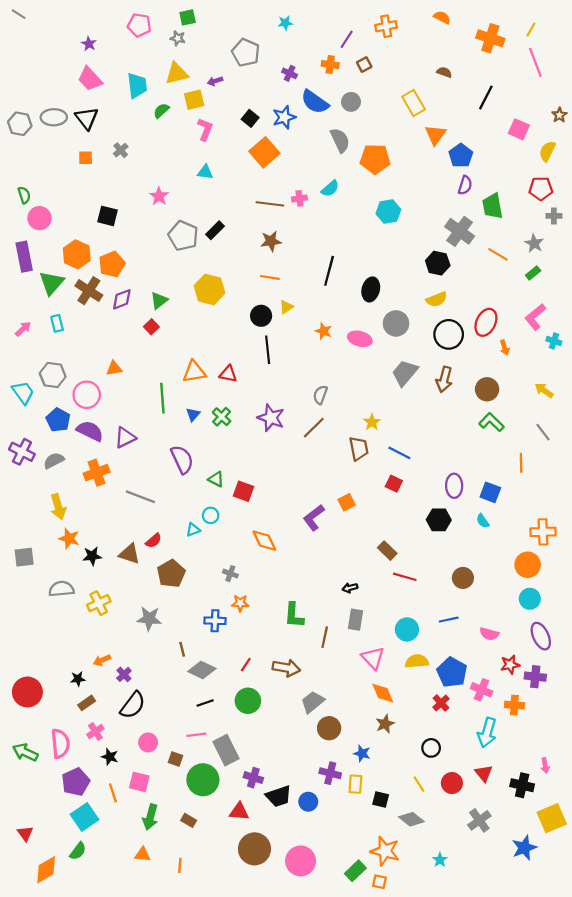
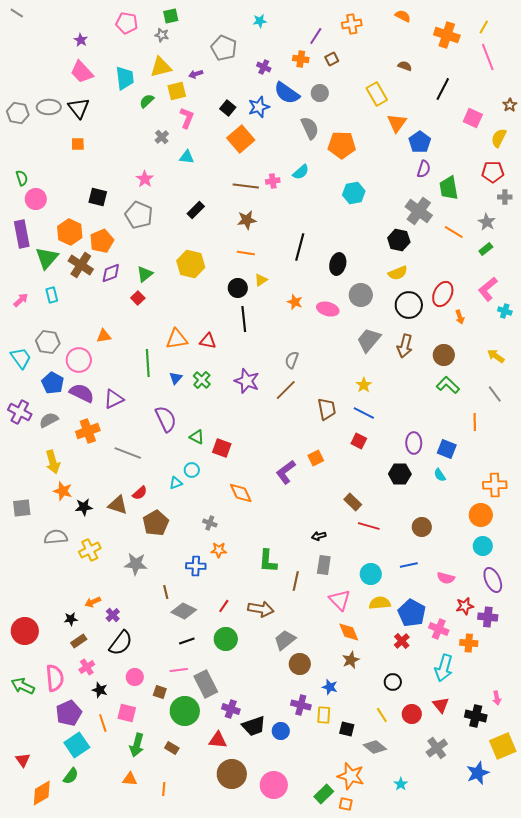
gray cross: (121, 150) -> (162, 137), moved
gray pentagon: (183, 236) -> (139, 215), moved
yellow star: (372, 422) -> (364, 385), moved

